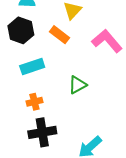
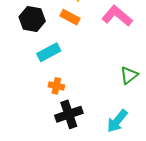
green triangle: (77, 85) -> (129, 75), moved
orange cross: (34, 102) -> (56, 86), turned 35

